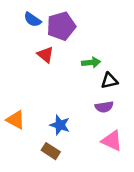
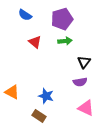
purple pentagon: (61, 26) -> (62, 19), moved
green arrow: (91, 63) -> (65, 41), moved
black triangle: (109, 81) -> (84, 62), turned -40

